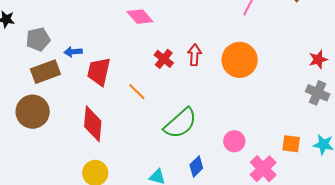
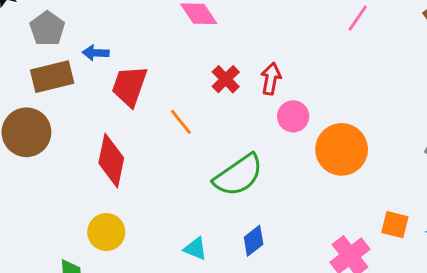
gray pentagon: (38, 39) -> (47, 29), turned -30
orange circle: (240, 60) -> (342, 149), moved
pink circle: (234, 141) -> (293, 116), moved

